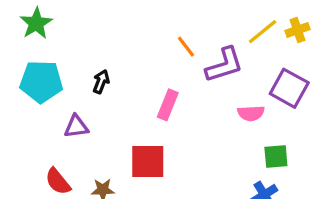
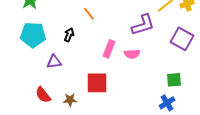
orange line: (186, 47) -> (89, 14), moved
pink semicircle: (251, 113) -> (132, 54), moved

